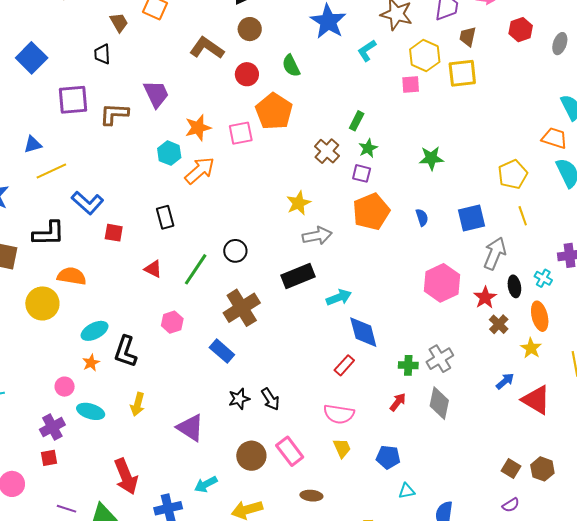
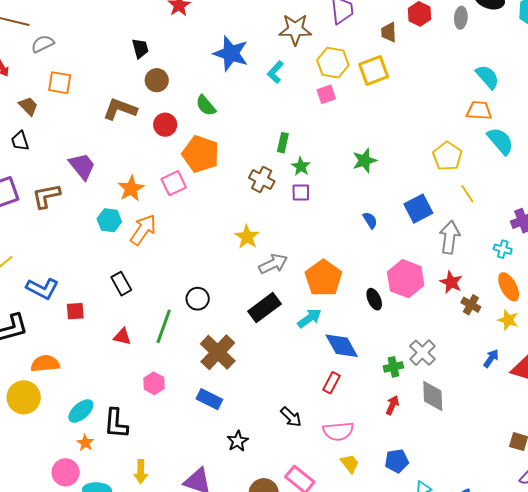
brown trapezoid: (468, 37) -> (389, 32), moved
orange pentagon: (371, 212) -> (323, 278), moved
black ellipse: (514, 286) -> (374, 299), moved
pink circle: (65, 387) -> (66, 472), size x1.4
black arrow: (270, 399) -> (291, 417), moved

